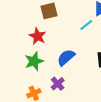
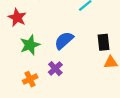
red star: (38, 36) -> (17, 18), moved

